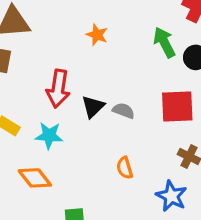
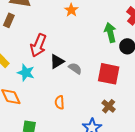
orange star: (97, 35) -> (71, 10), moved
orange semicircle: (125, 168) -> (60, 102), moved

